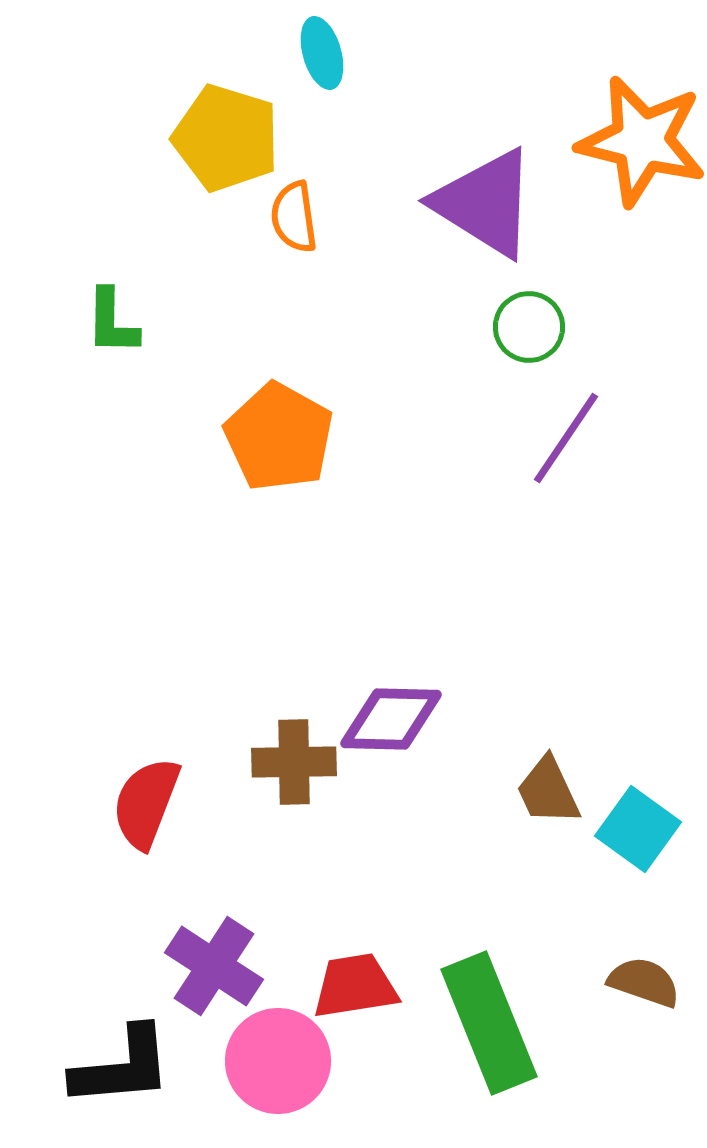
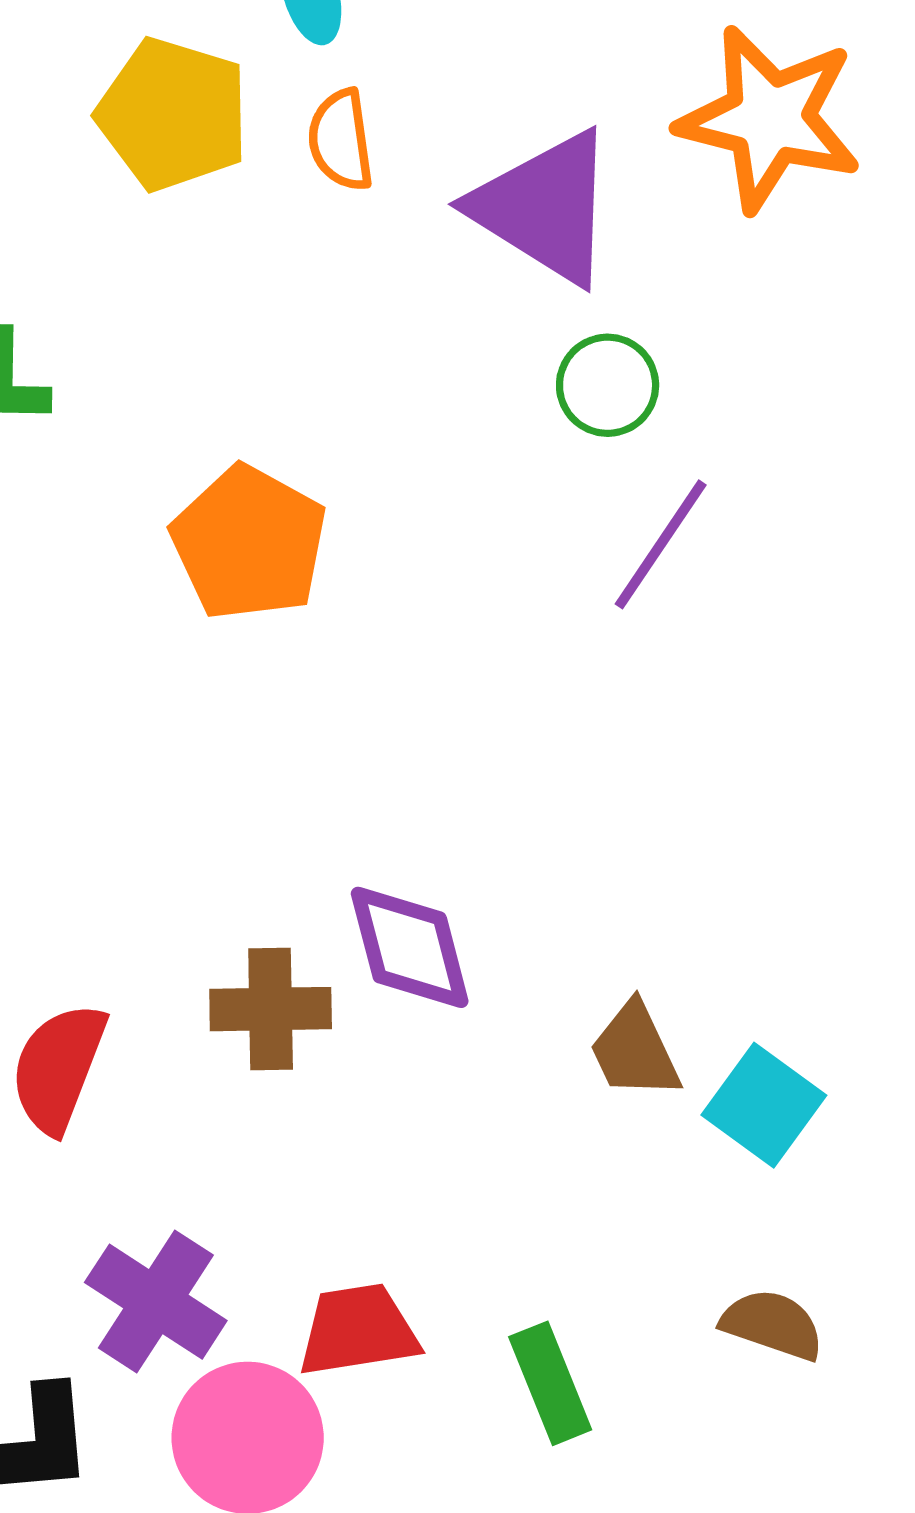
orange semicircle: (294, 217) -> (341, 140), moved
purple diamond: (391, 719) -> (410, 947), turned 74
green rectangle: (489, 1023) -> (550, 1383), size x0.6

